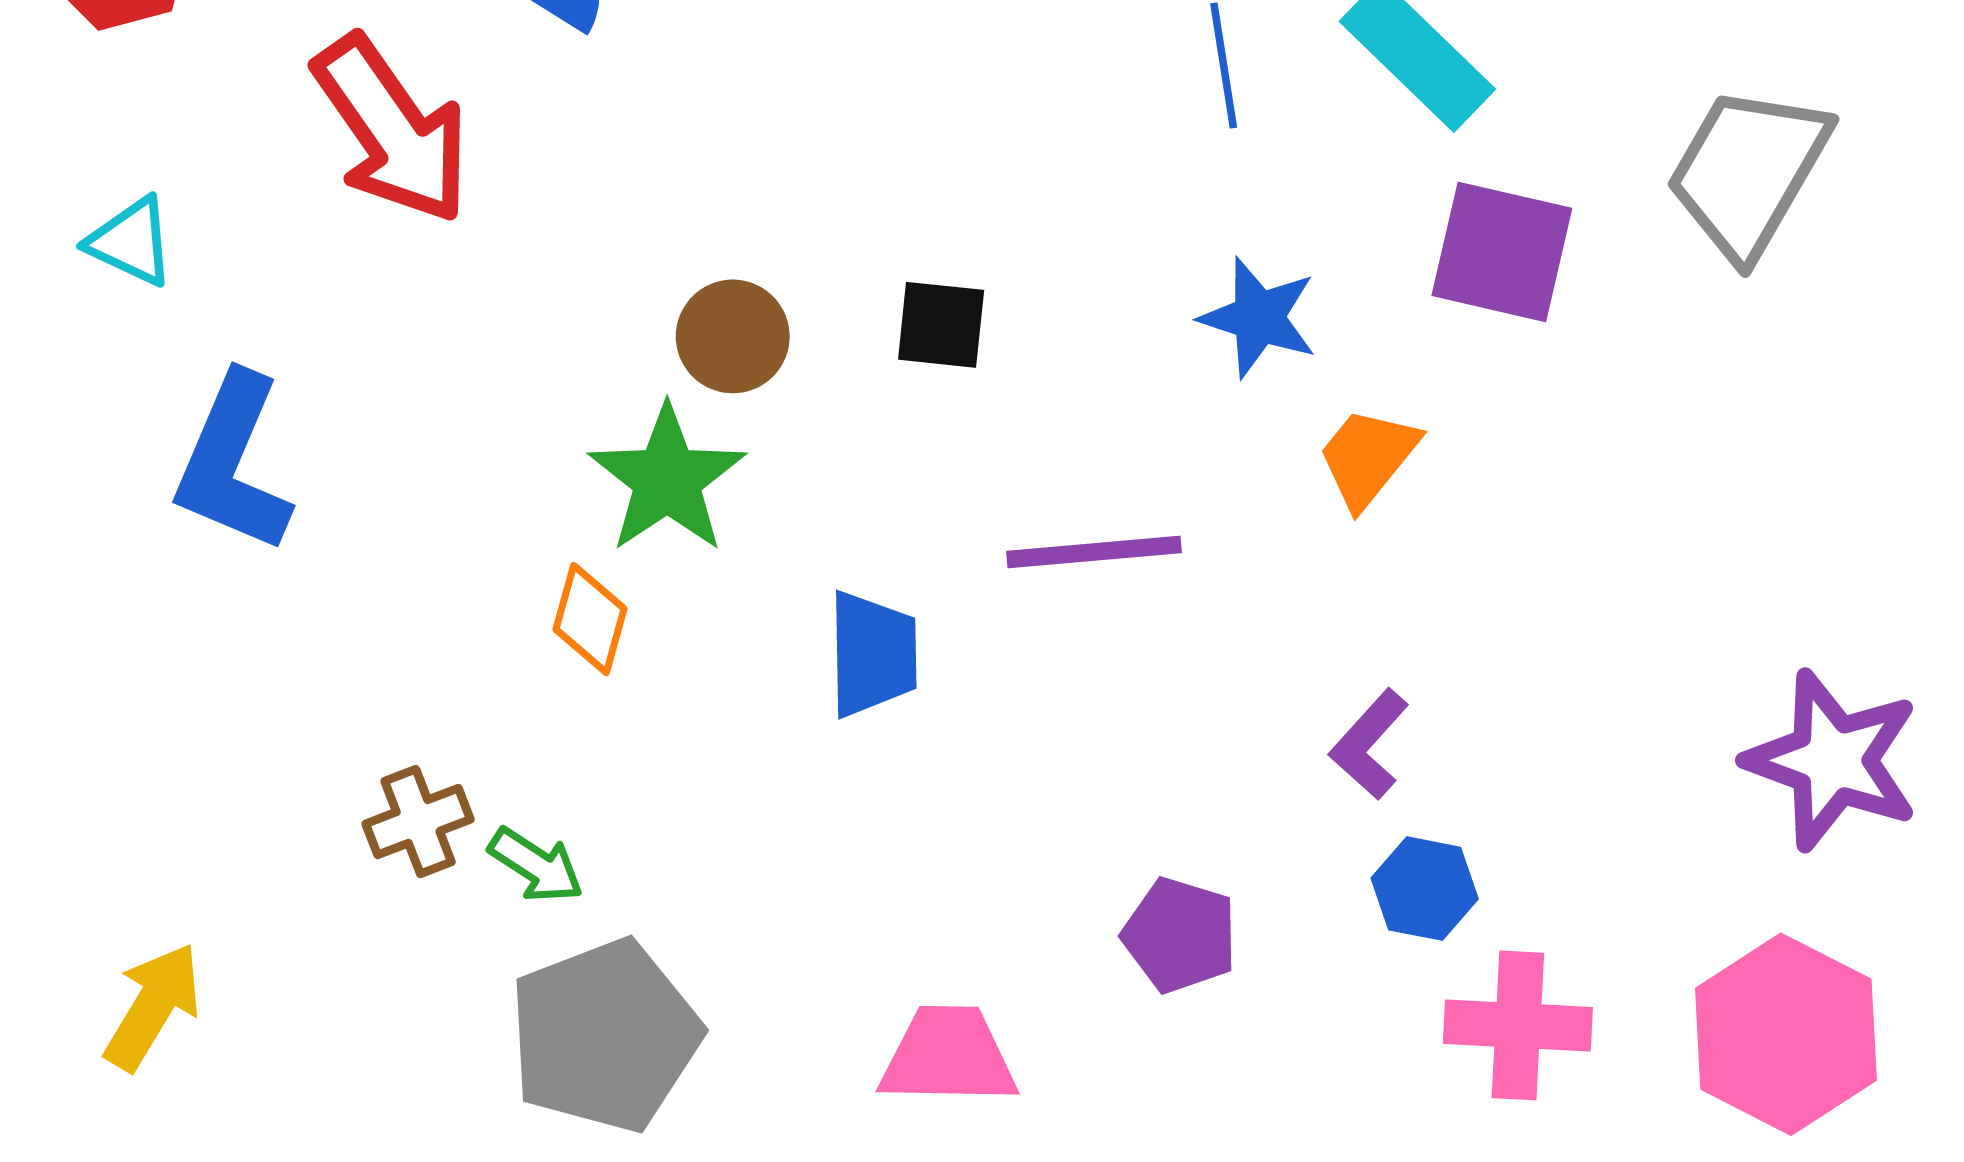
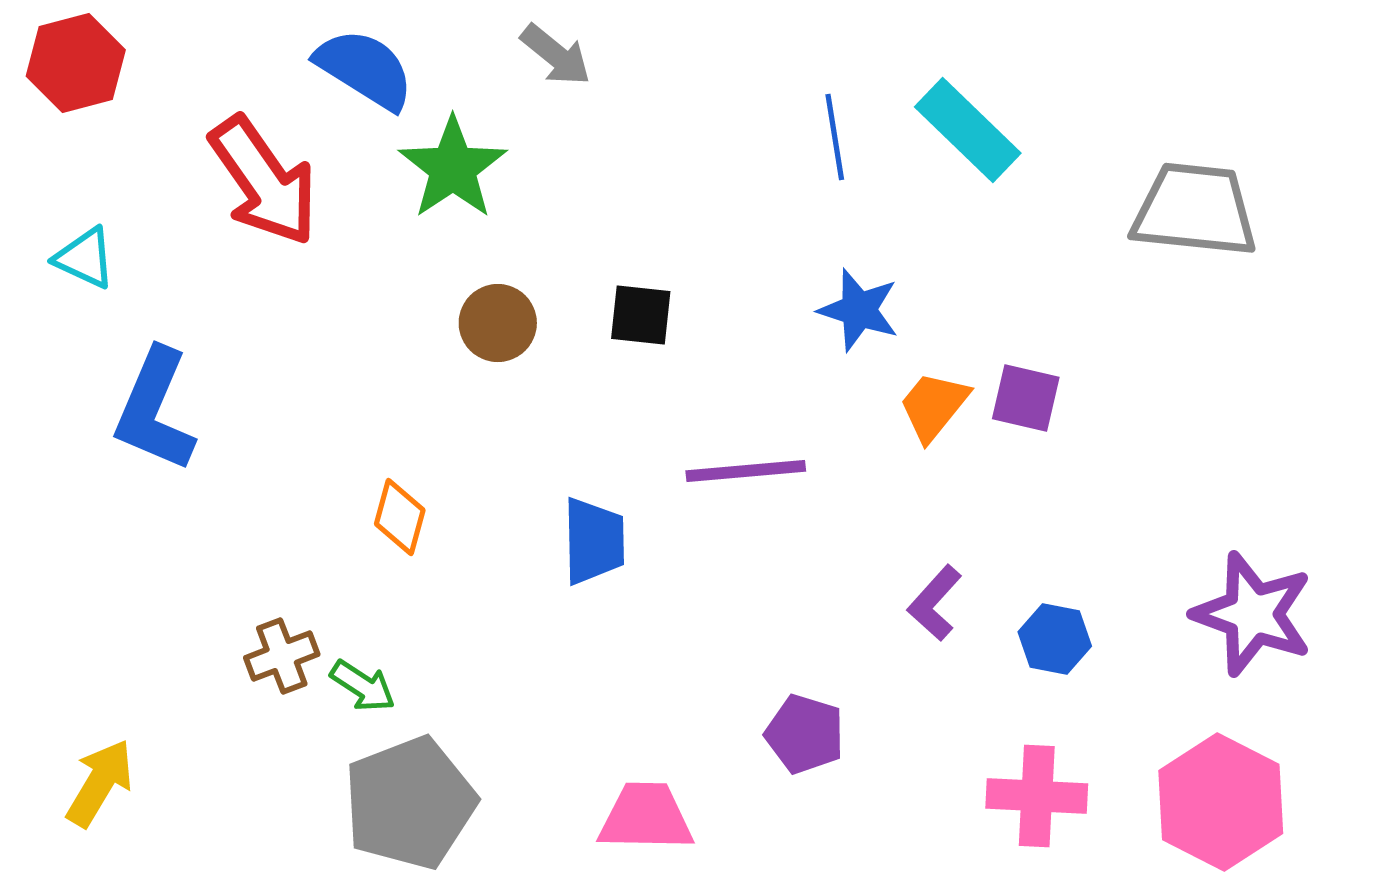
gray trapezoid: (1748, 172) -> (1195, 210), turned 66
purple square: (1502, 252) -> (1026, 398), moved, size x0.7
green star: (667, 479) -> (453, 168), moved
blue hexagon: (1425, 889) -> (1055, 639), moved

